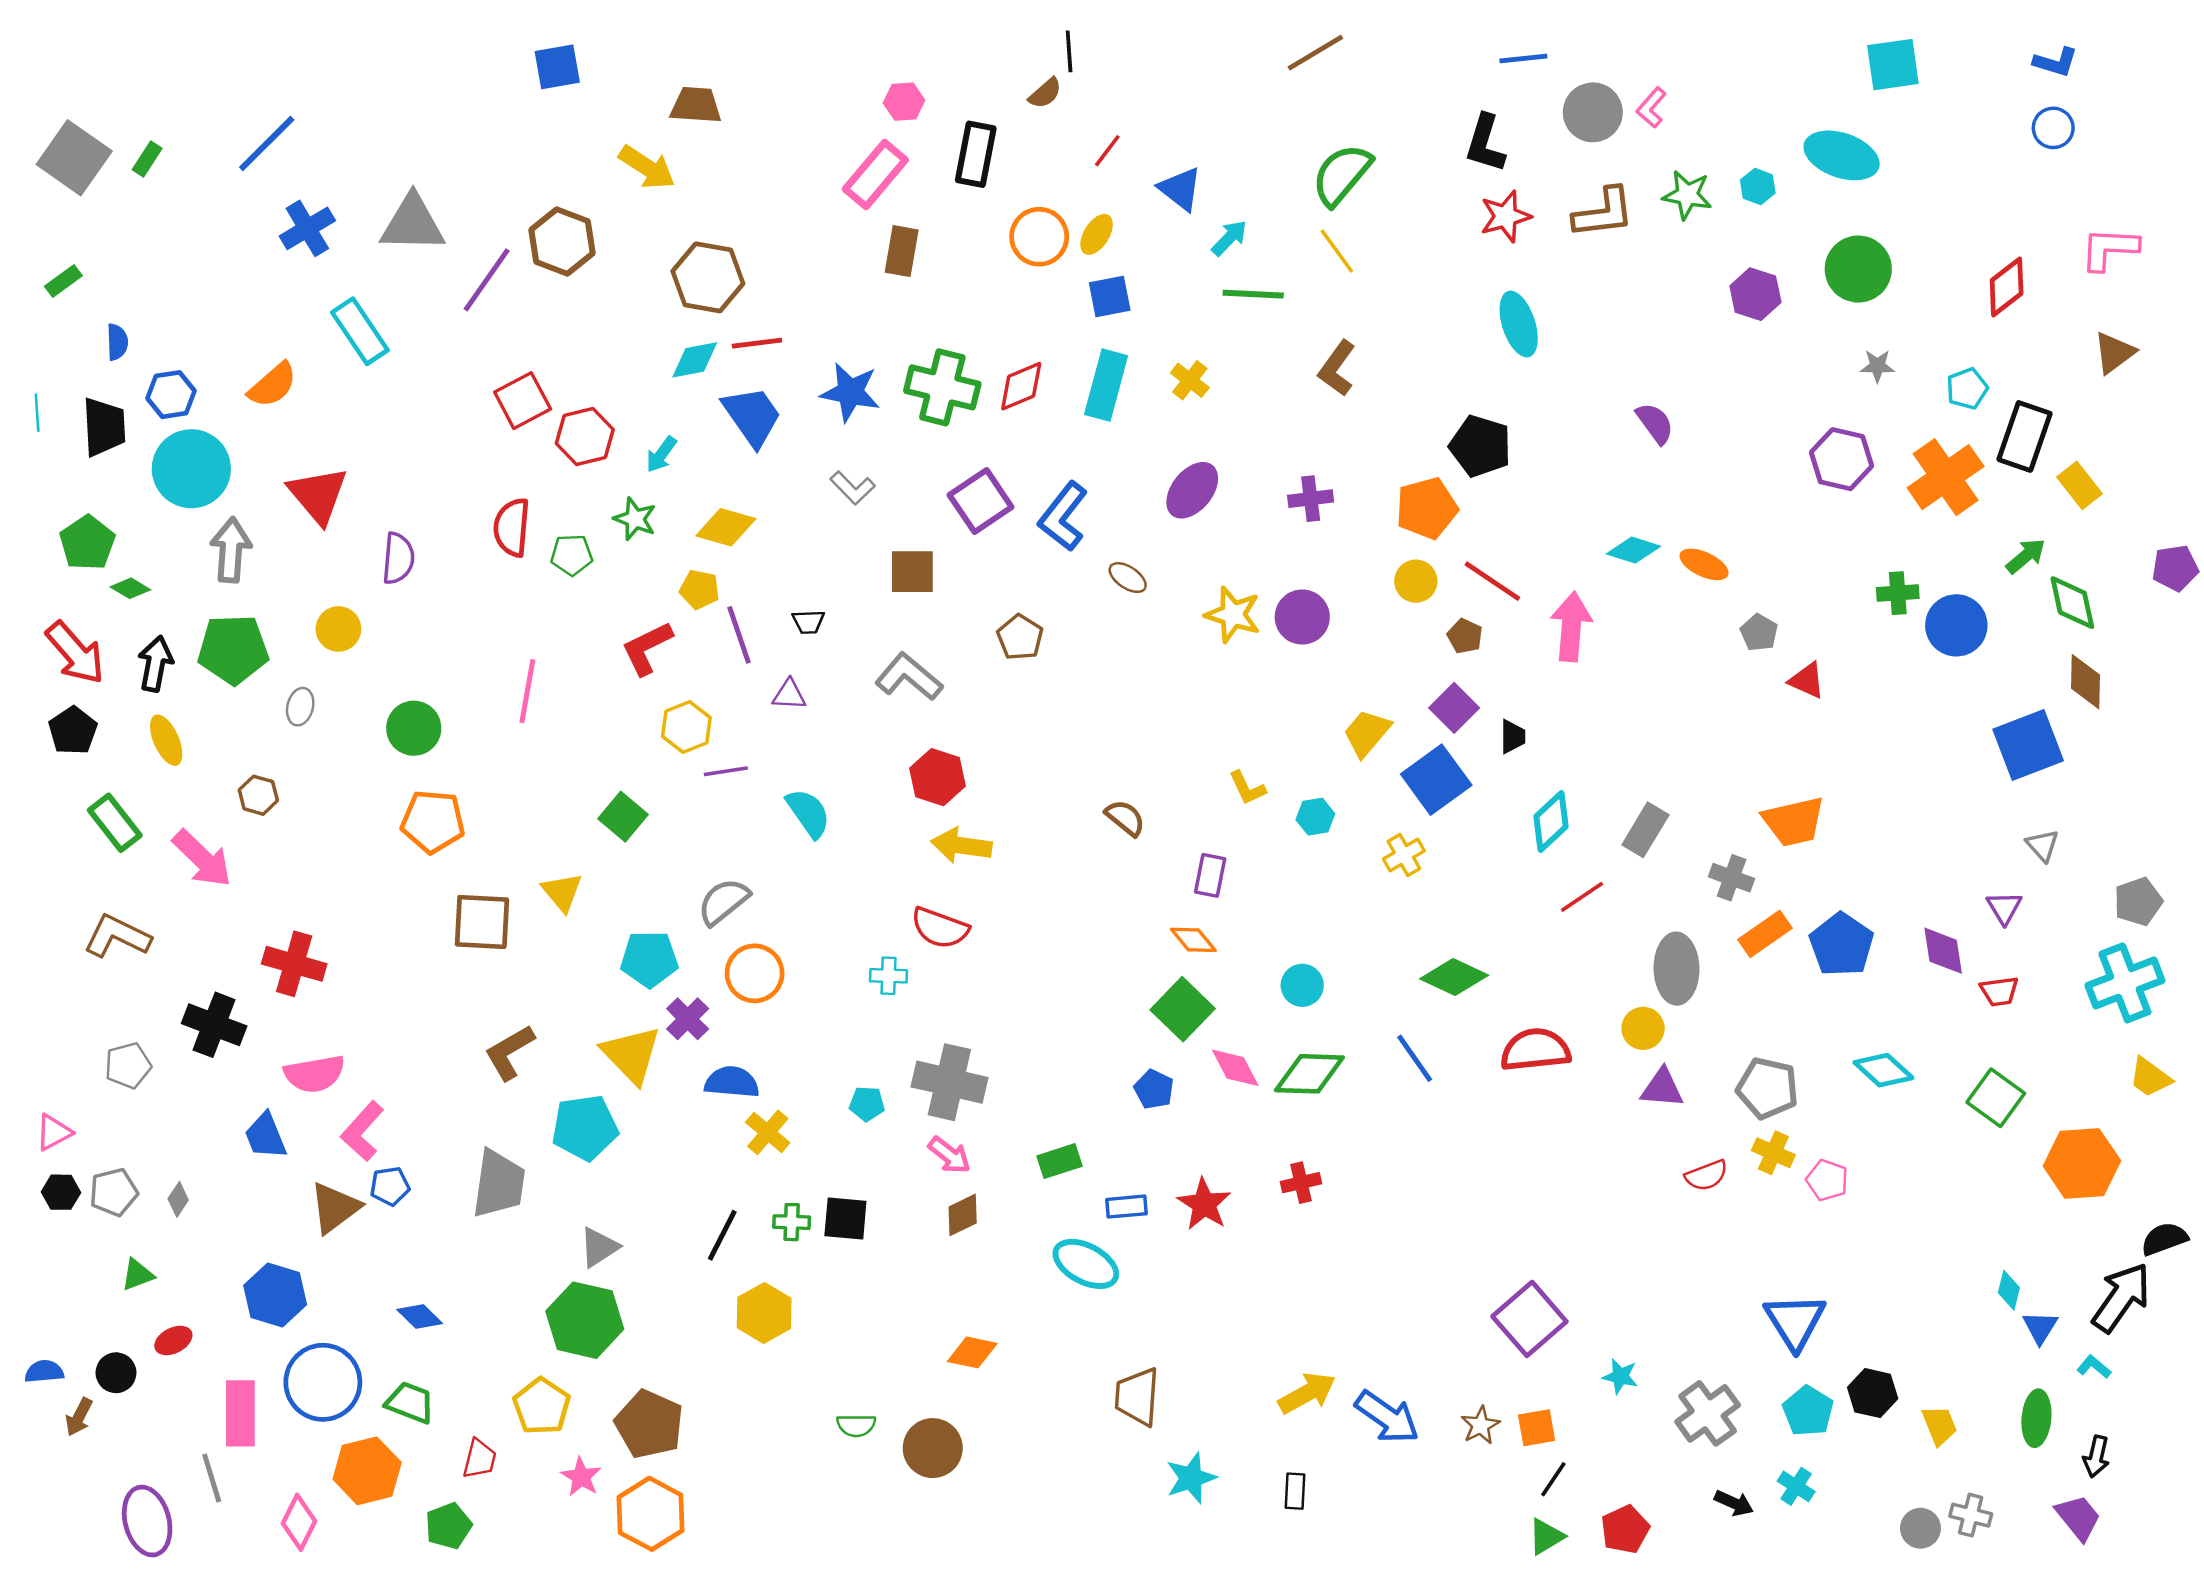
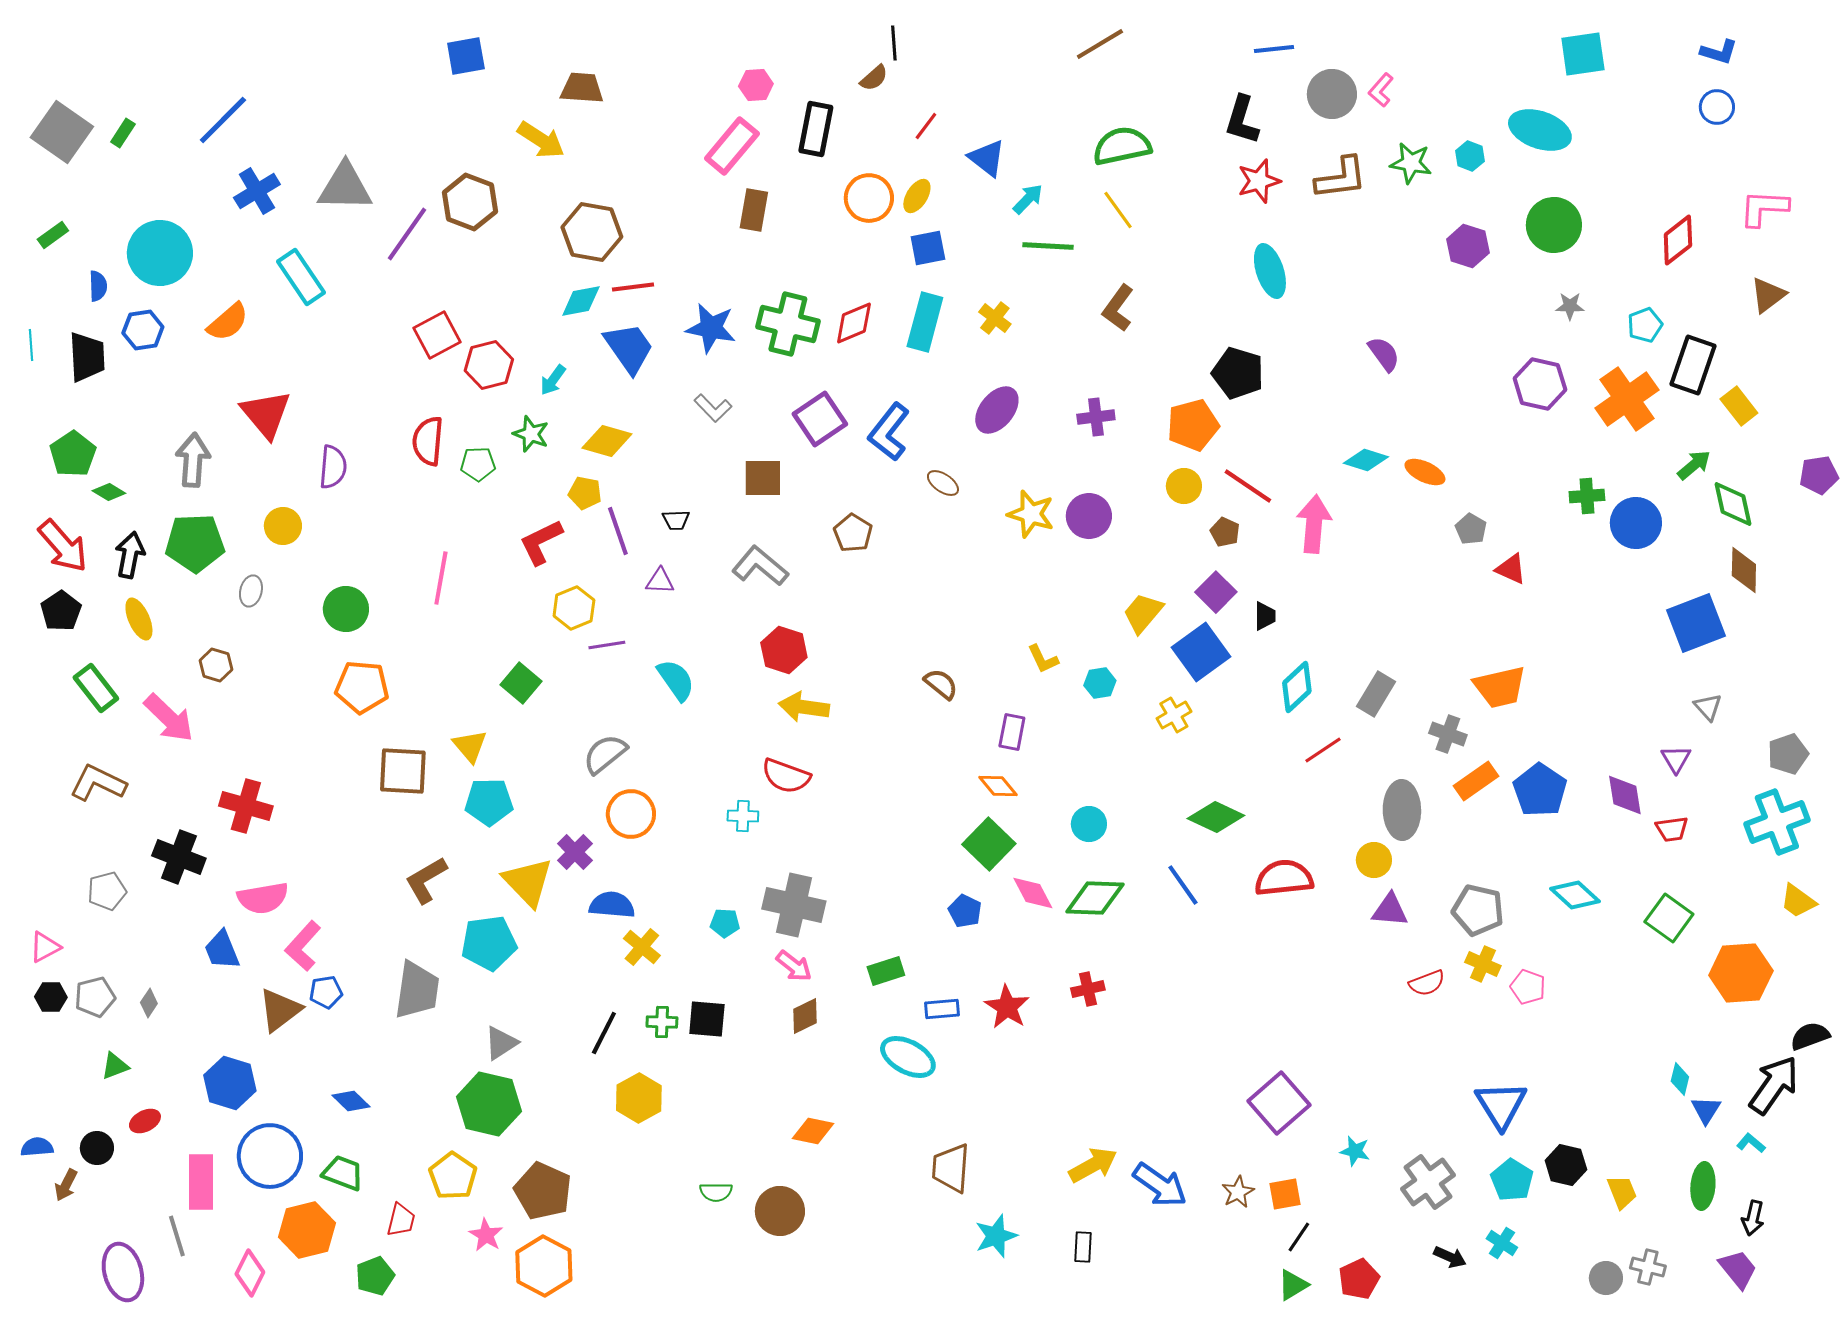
green semicircle: (1342, 175) -> (1122, 146), turned 38
cyan circle: (191, 469) -> (160, 253), moved
cyan pentagon: (649, 959) -> (489, 802), moved

